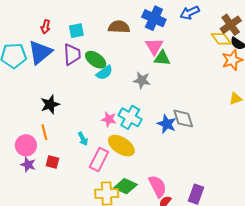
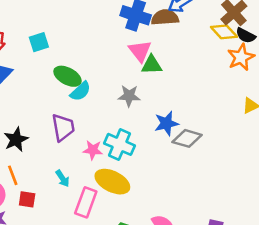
brown semicircle: (119, 27) -> (165, 17), moved
purple trapezoid: (72, 54) -> (63, 127), moved
gray diamond: (183, 119) -> (187, 138), turned -50
blue star: (167, 124) -> (166, 123), moved, turned -30
red square: (52, 162) -> (27, 199), moved

